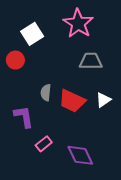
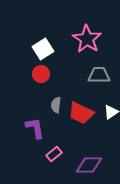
red circle: (15, 60) -> (41, 74), moved
purple diamond: (80, 155) -> (89, 165), turned -64

